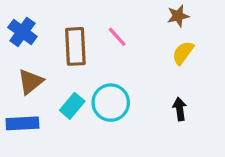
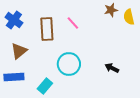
yellow semicircle: (183, 53) -> (129, 17), moved, turned -49
cyan rectangle: (72, 106) -> (45, 86), moved
black arrow: (180, 109) -> (112, 68), turned -56

